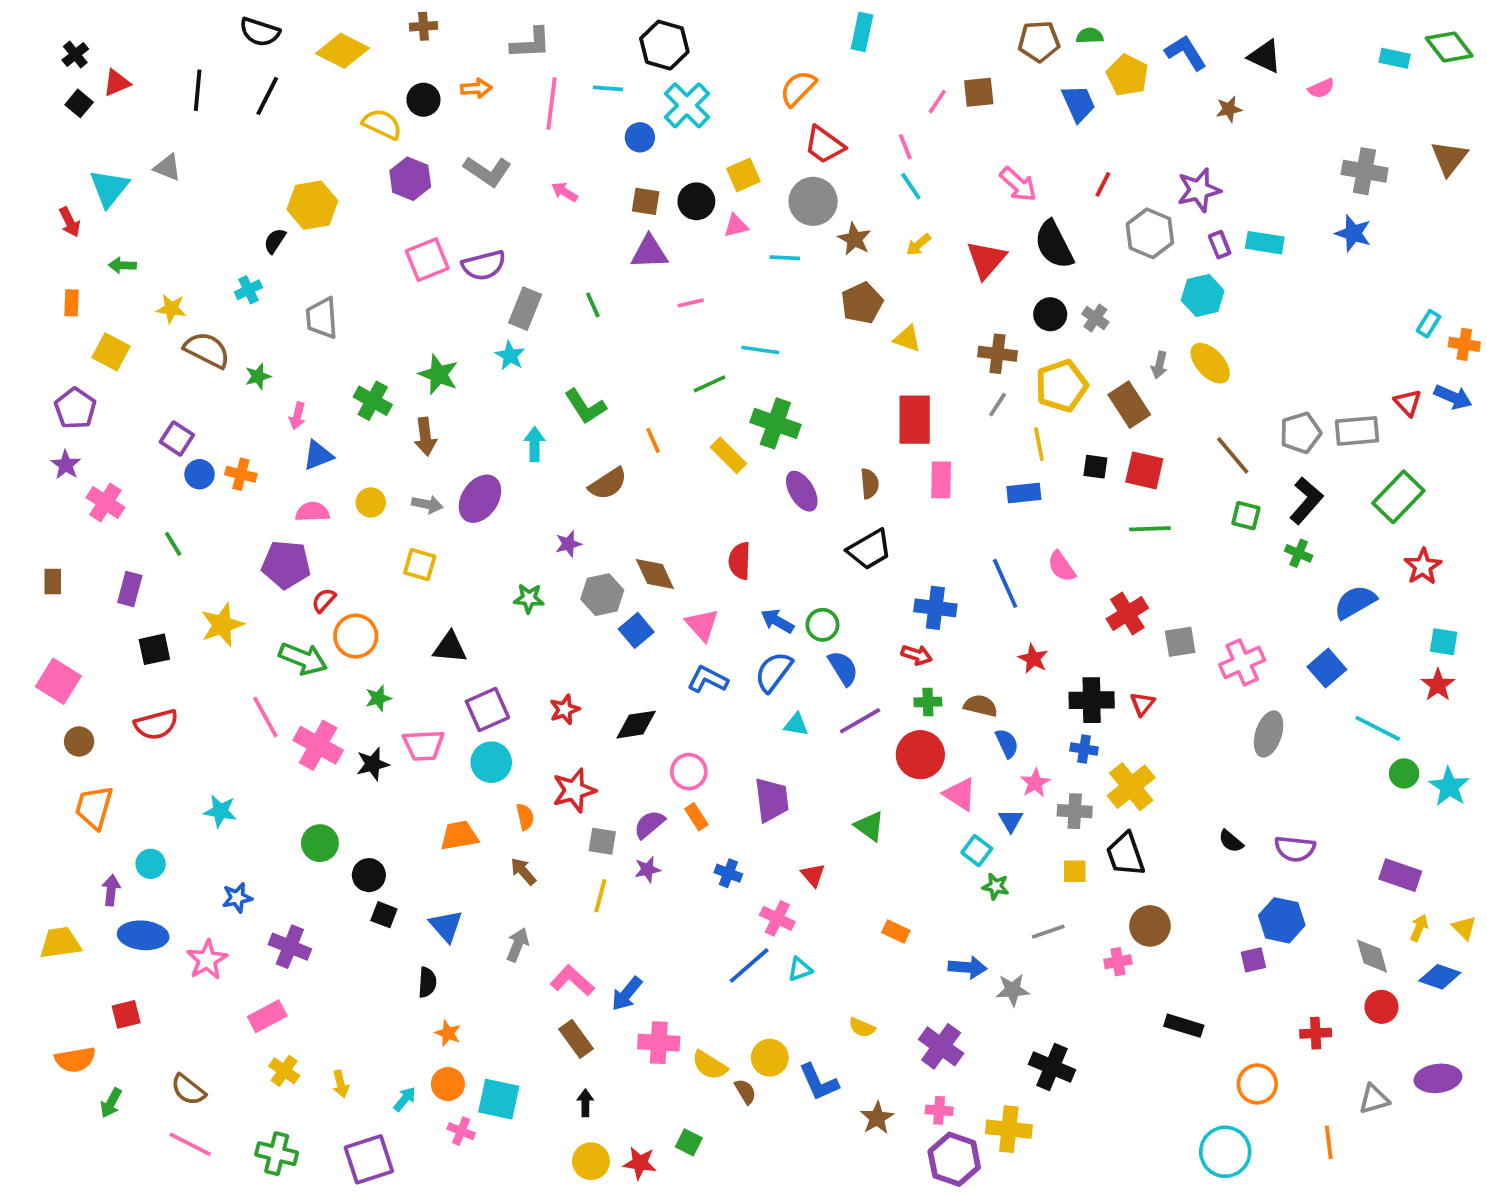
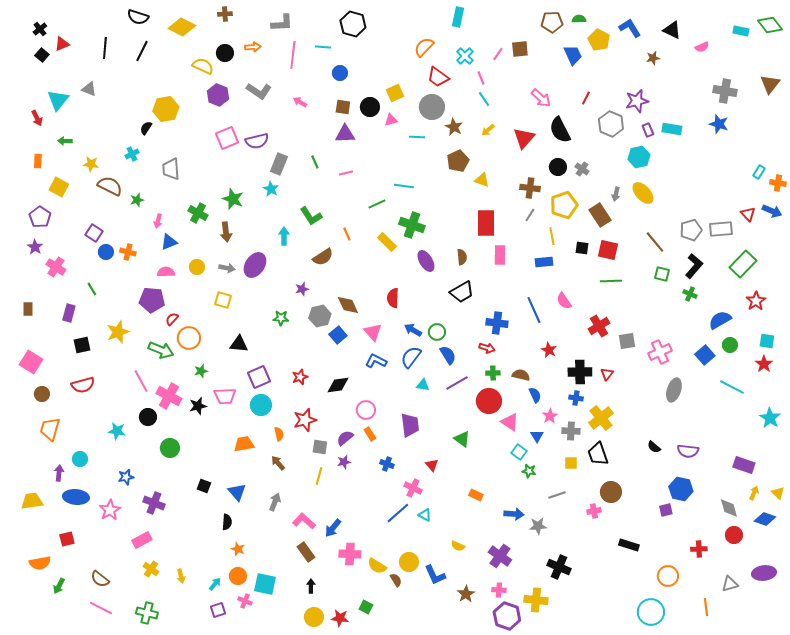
cyan cross: (687, 105) -> (465, 56), moved, size x0.7
pink line: (691, 303) -> (346, 173), moved
green circle: (1404, 773) -> (730, 345), moved
black circle: (369, 875) -> (148, 417), moved
cyan triangle: (800, 969) -> (425, 515), turned 48
purple square: (369, 1159) -> (218, 610), moved, size x0.6

